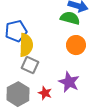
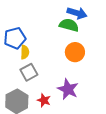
yellow semicircle: (26, 45) -> (25, 52), size x0.6
gray square: (30, 65) -> (29, 72), turned 36

